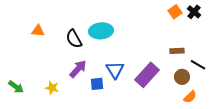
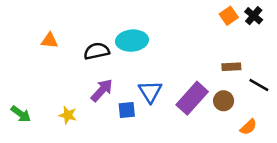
black semicircle: (74, 39) -> (97, 51), turned 108
brown circle: (182, 77) -> (224, 101), moved

